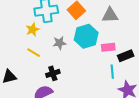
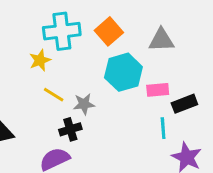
gray star: (59, 43) -> (84, 104), moved
yellow line: (34, 53) -> (54, 95), moved

